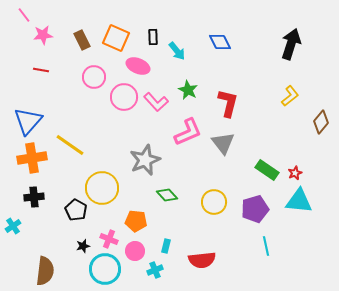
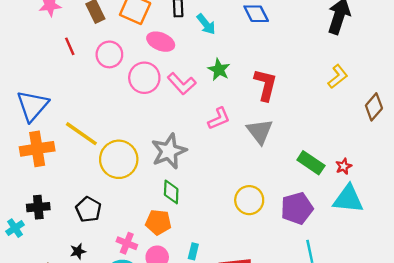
red line: (41, 70) -> (70, 46), moved, turned 56
pink L-shape: (188, 132) -> (219, 119), size x0.7
yellow circle: (102, 188) -> (119, 159), moved
green diamond: (167, 195) -> (171, 192), moved, turned 45
black cross: (34, 197) -> (38, 207), moved
black star: (83, 246) -> (78, 251), moved

